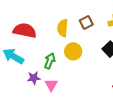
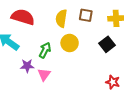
brown square: (86, 22) -> (86, 15), turned 32

